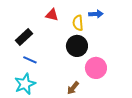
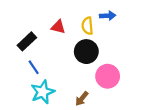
red triangle: (52, 15) -> (58, 27), moved
blue line: (30, 60) -> (34, 67), turned 32
cyan star: (25, 84) -> (43, 92), moved

